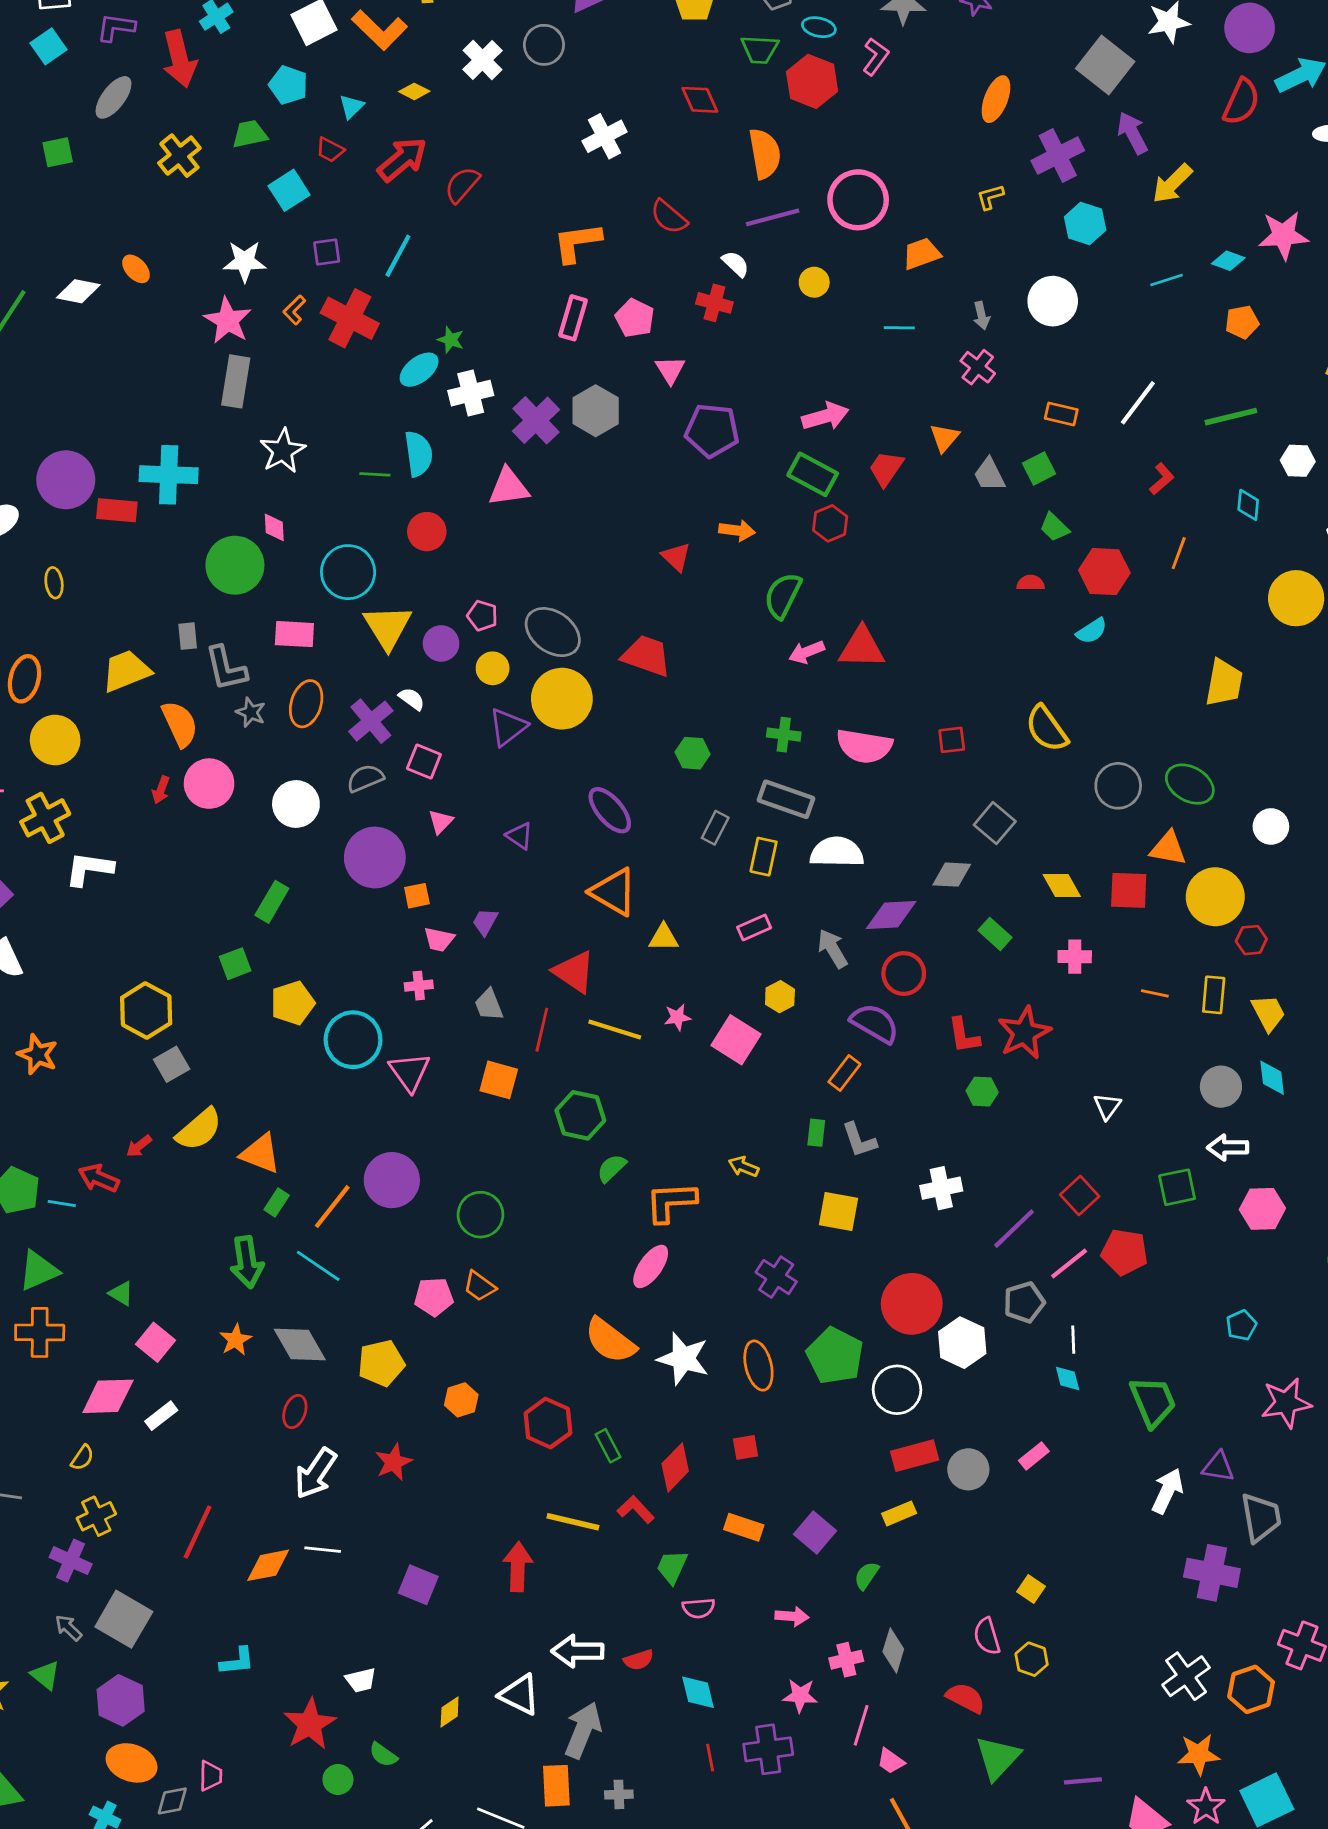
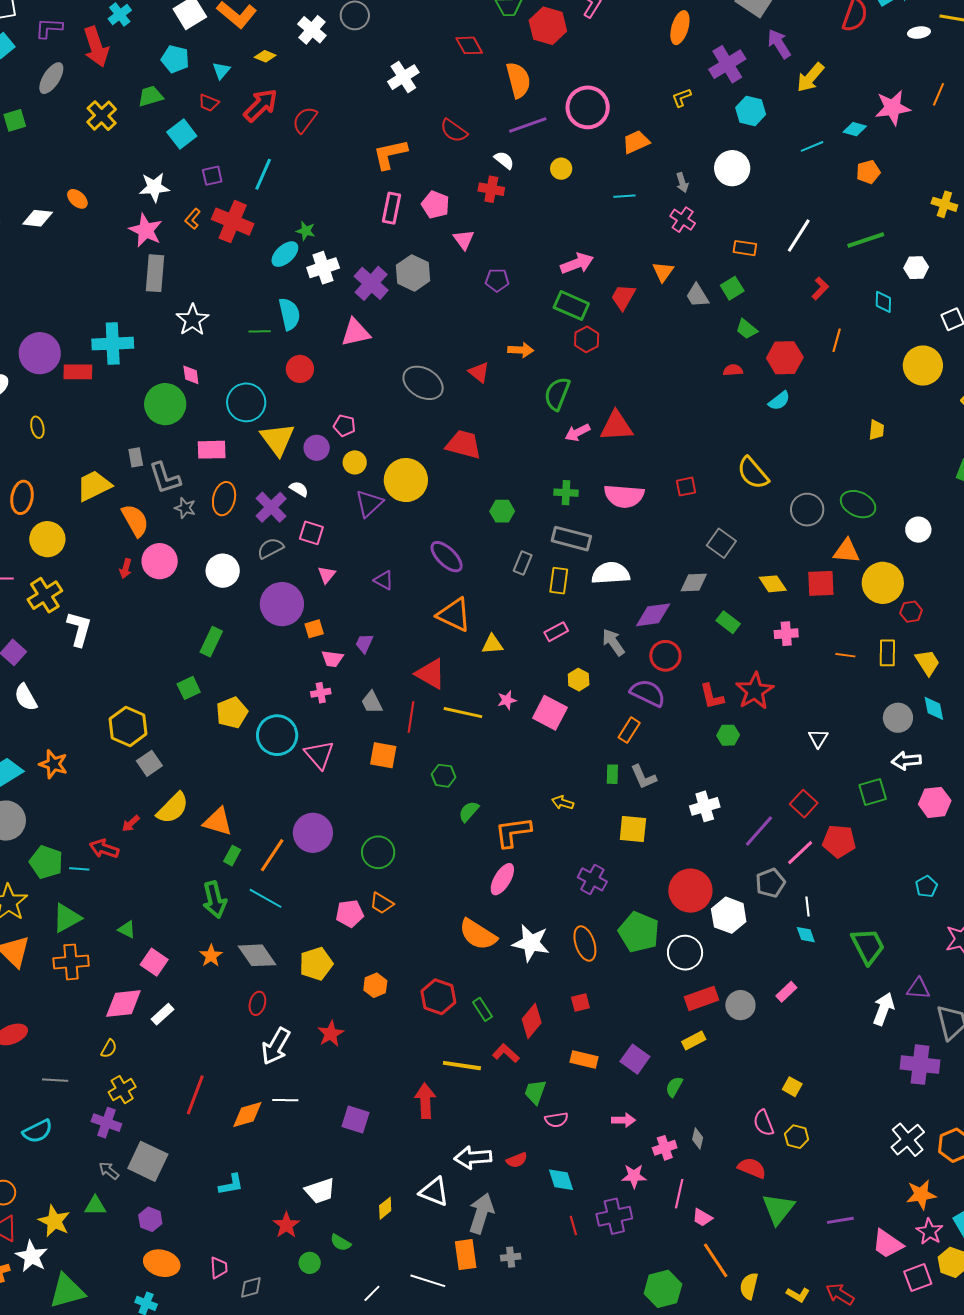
purple pentagon: (712, 430) -> (497, 280), size x0.6
gray ellipse: (553, 632) -> (423, 383), moved
yellow trapezoid: (1224, 683) -> (876, 430), size x0.6
white L-shape: (89, 869) -> (79, 629), turned 102
green hexagon: (580, 1115) -> (443, 776), size x0.7
gray diamond: (893, 1650) -> (698, 1138), size x0.7
green triangle: (45, 1675) -> (95, 1206), turned -35
white trapezoid: (361, 1680) -> (320, 1191), size x1.4
purple hexagon: (121, 1700) -> (150, 1219), size x0.7
red star: (310, 1724) -> (286, 1225), size x0.7
gray diamond: (172, 1801) -> (251, 1287), moved

